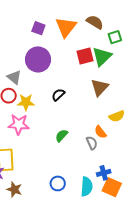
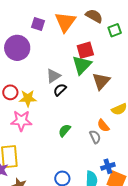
green triangle: (102, 56) -> (82, 65), moved
purple circle: (38, 59) -> (17, 48), moved
gray triangle: (14, 77) -> (53, 76), moved, turned 49

